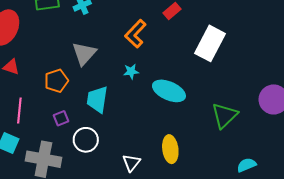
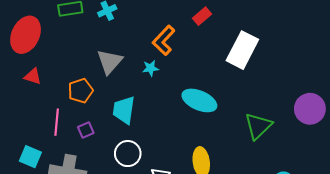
cyan star: (131, 71) -> (150, 68), moved
pink line: (19, 111) -> (57, 122), moved
white circle: (86, 140) -> (128, 154), moved

